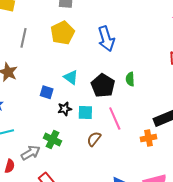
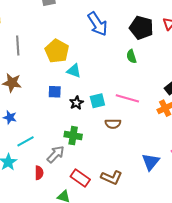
yellow pentagon: (63, 33) -> (57, 51), moved
black pentagon: (103, 86) -> (141, 28), moved
pink line: (115, 118) -> (127, 98), turned -35
brown semicircle: (94, 139) -> (113, 124), turned -112

